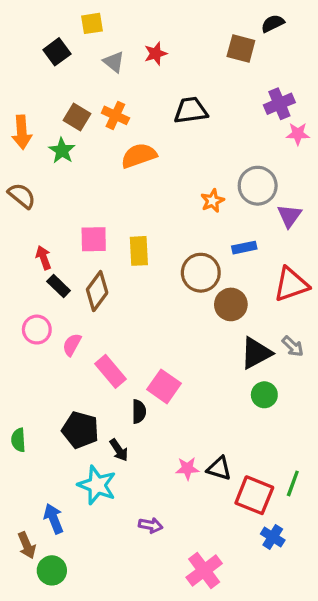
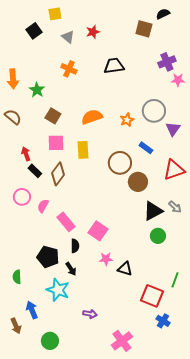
brown square: (77, 117) -> (53, 116), moved
orange semicircle: (139, 156) -> (92, 117), moved
blue rectangle: (244, 248) -> (146, 148), turned 48
black semicircle: (139, 412) -> (75, 246), moved
green semicircle: (18, 440) -> (17, 277), moved
pink star: (187, 468) -> (106, 259), moved
black triangle: (219, 468) -> (125, 269), moved
green line: (293, 483) -> (175, 280), moved
green circle: (52, 570) -> (50, 341), moved

